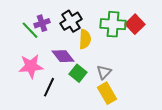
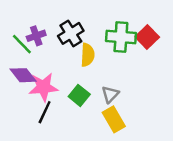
purple diamond: (63, 56) -> (23, 75), moved
pink star: (31, 66) -> (43, 87), moved

